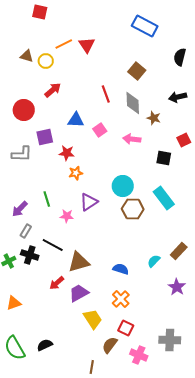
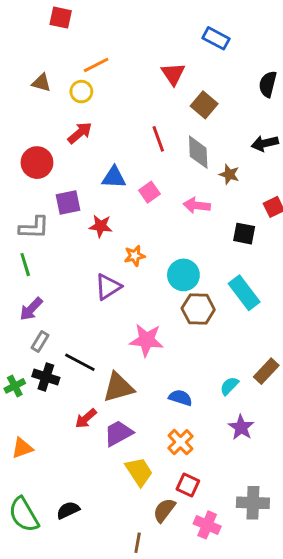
blue rectangle: (145, 26) -> (216, 38), size x0.7
red triangle: (87, 45) -> (173, 74), moved
yellow circle: (46, 61) -> (81, 92), moved
orange star: (76, 173) -> (135, 256), moved
green line: (47, 199) -> (25, 265), moved
purple triangle: (89, 202) -> (108, 287), moved
pink star: (67, 216) -> (146, 340), moved, size x1.6
purple star: (177, 287) -> (241, 427), moved

